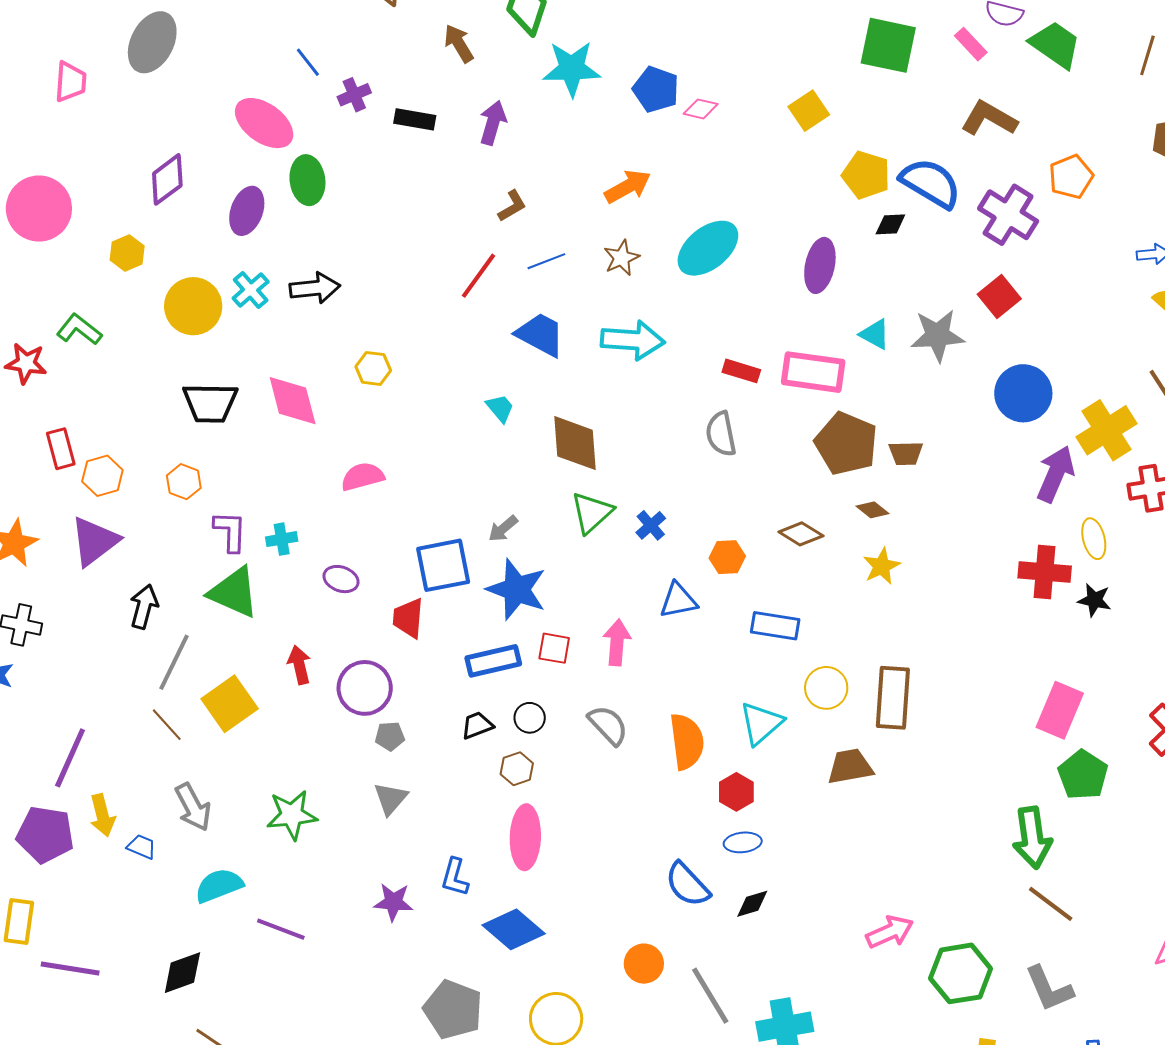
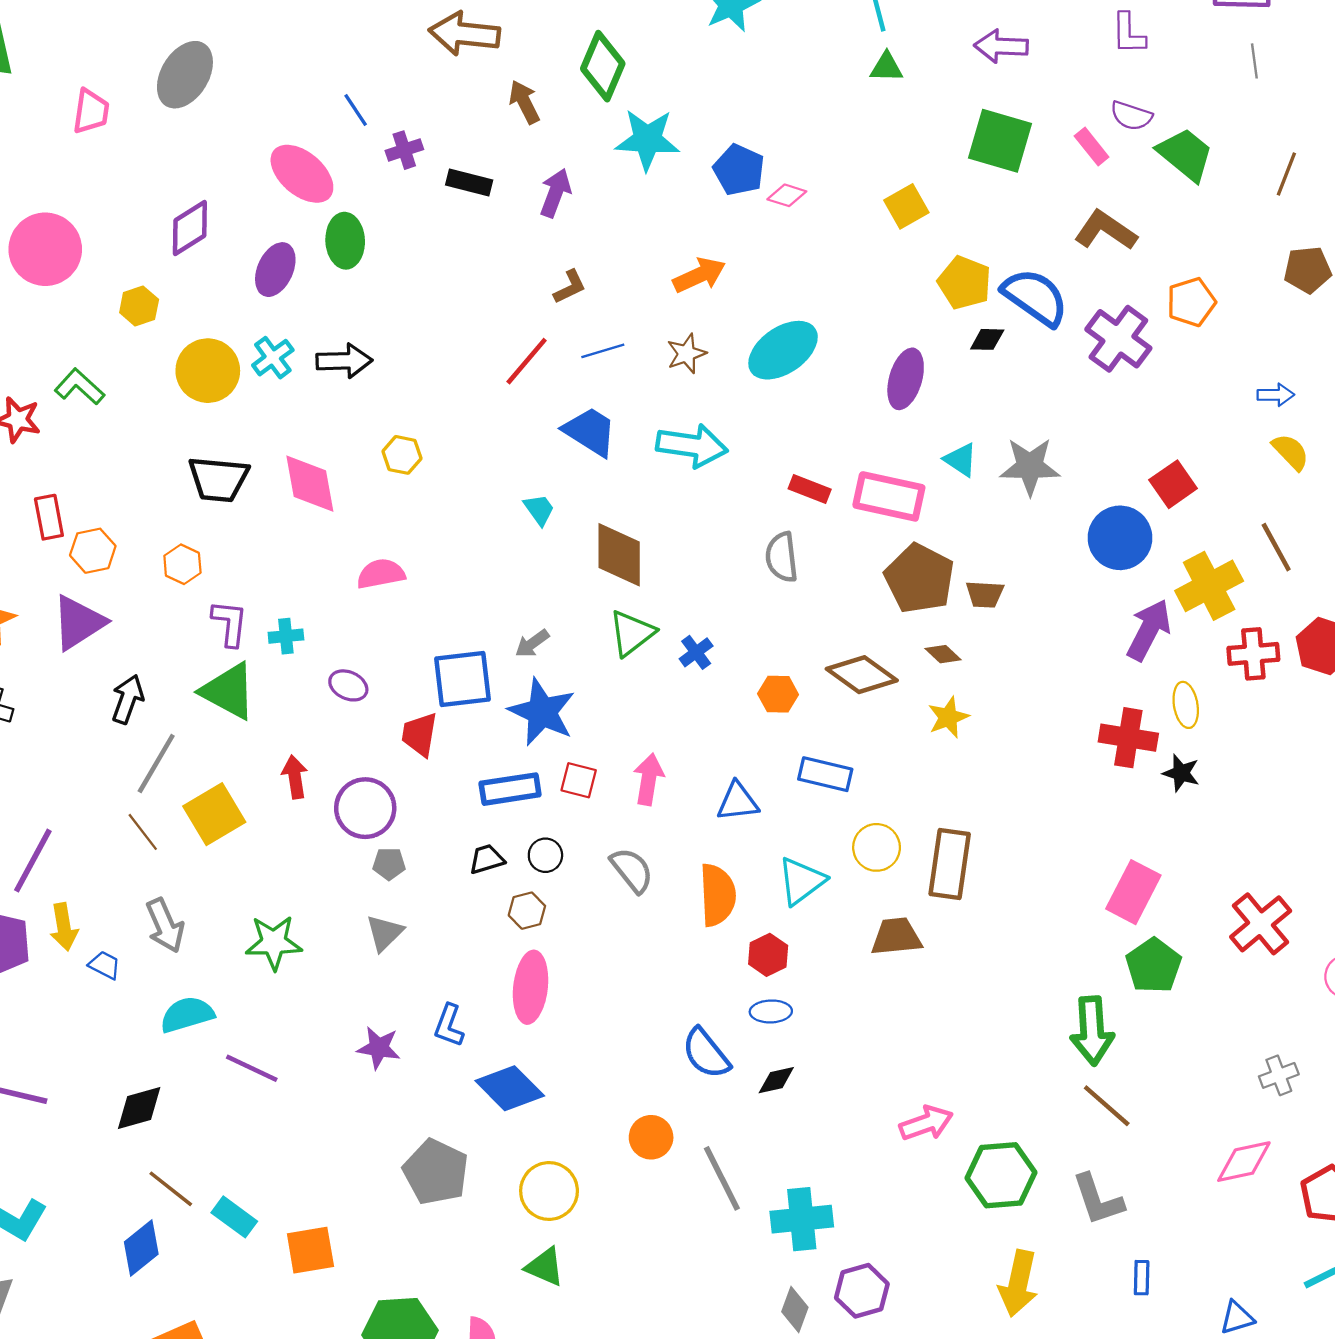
red square: (999, 297) -> (1173, 484), moved
brown diamond: (801, 534) -> (862, 675), size x1.4
blue triangle: (678, 601) -> (738, 802), moved

